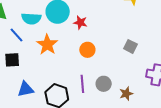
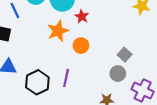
orange star: (47, 45) -> (58, 31), moved
gray circle: (104, 84) -> (118, 74), moved

